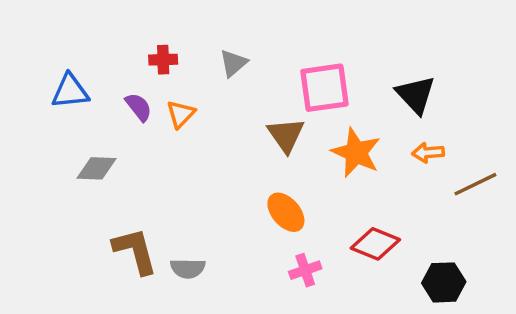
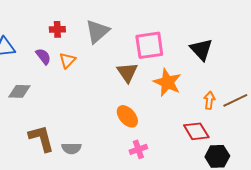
gray triangle: (233, 63) -> (97, 31), size x1.5
orange arrow: (428, 153) -> (209, 100), moved, turned 102
red diamond: (375, 244) -> (196, 131), moved, turned 36

